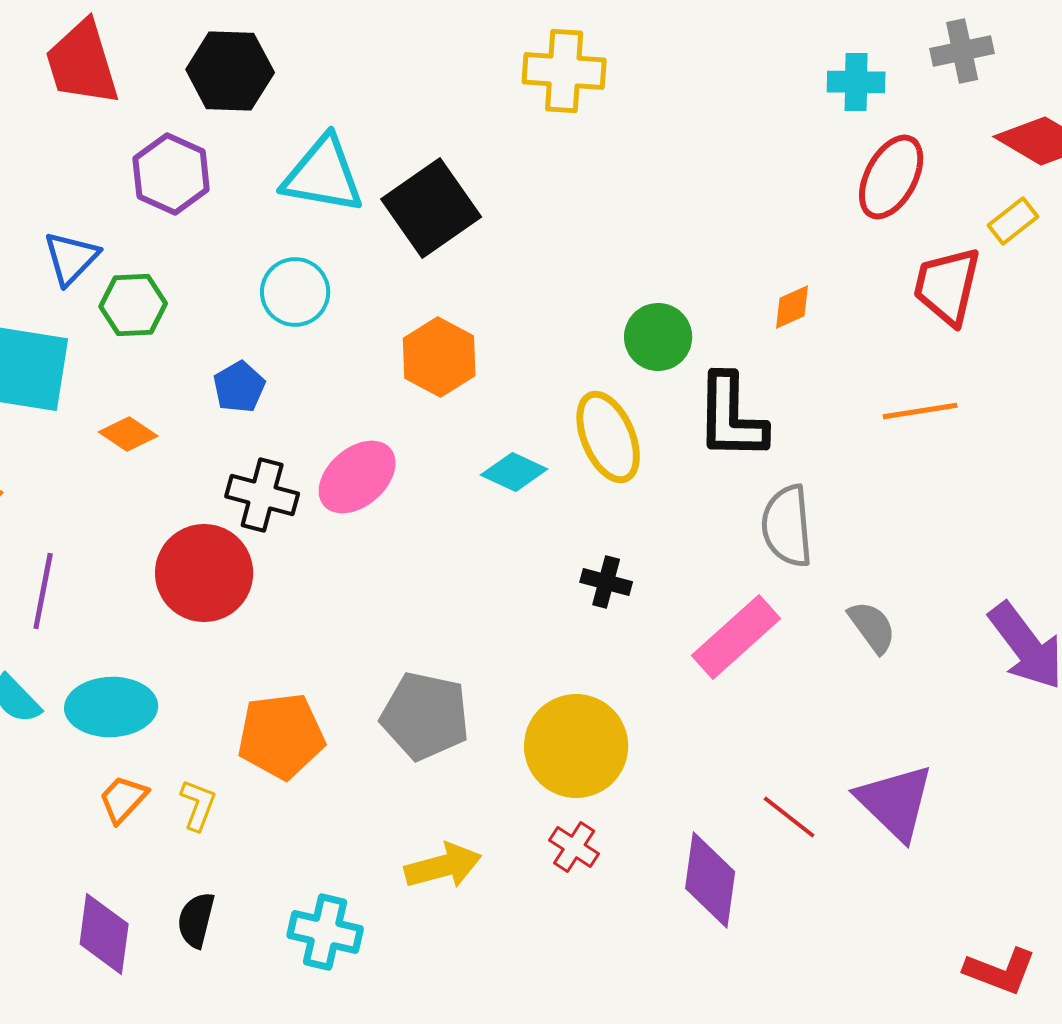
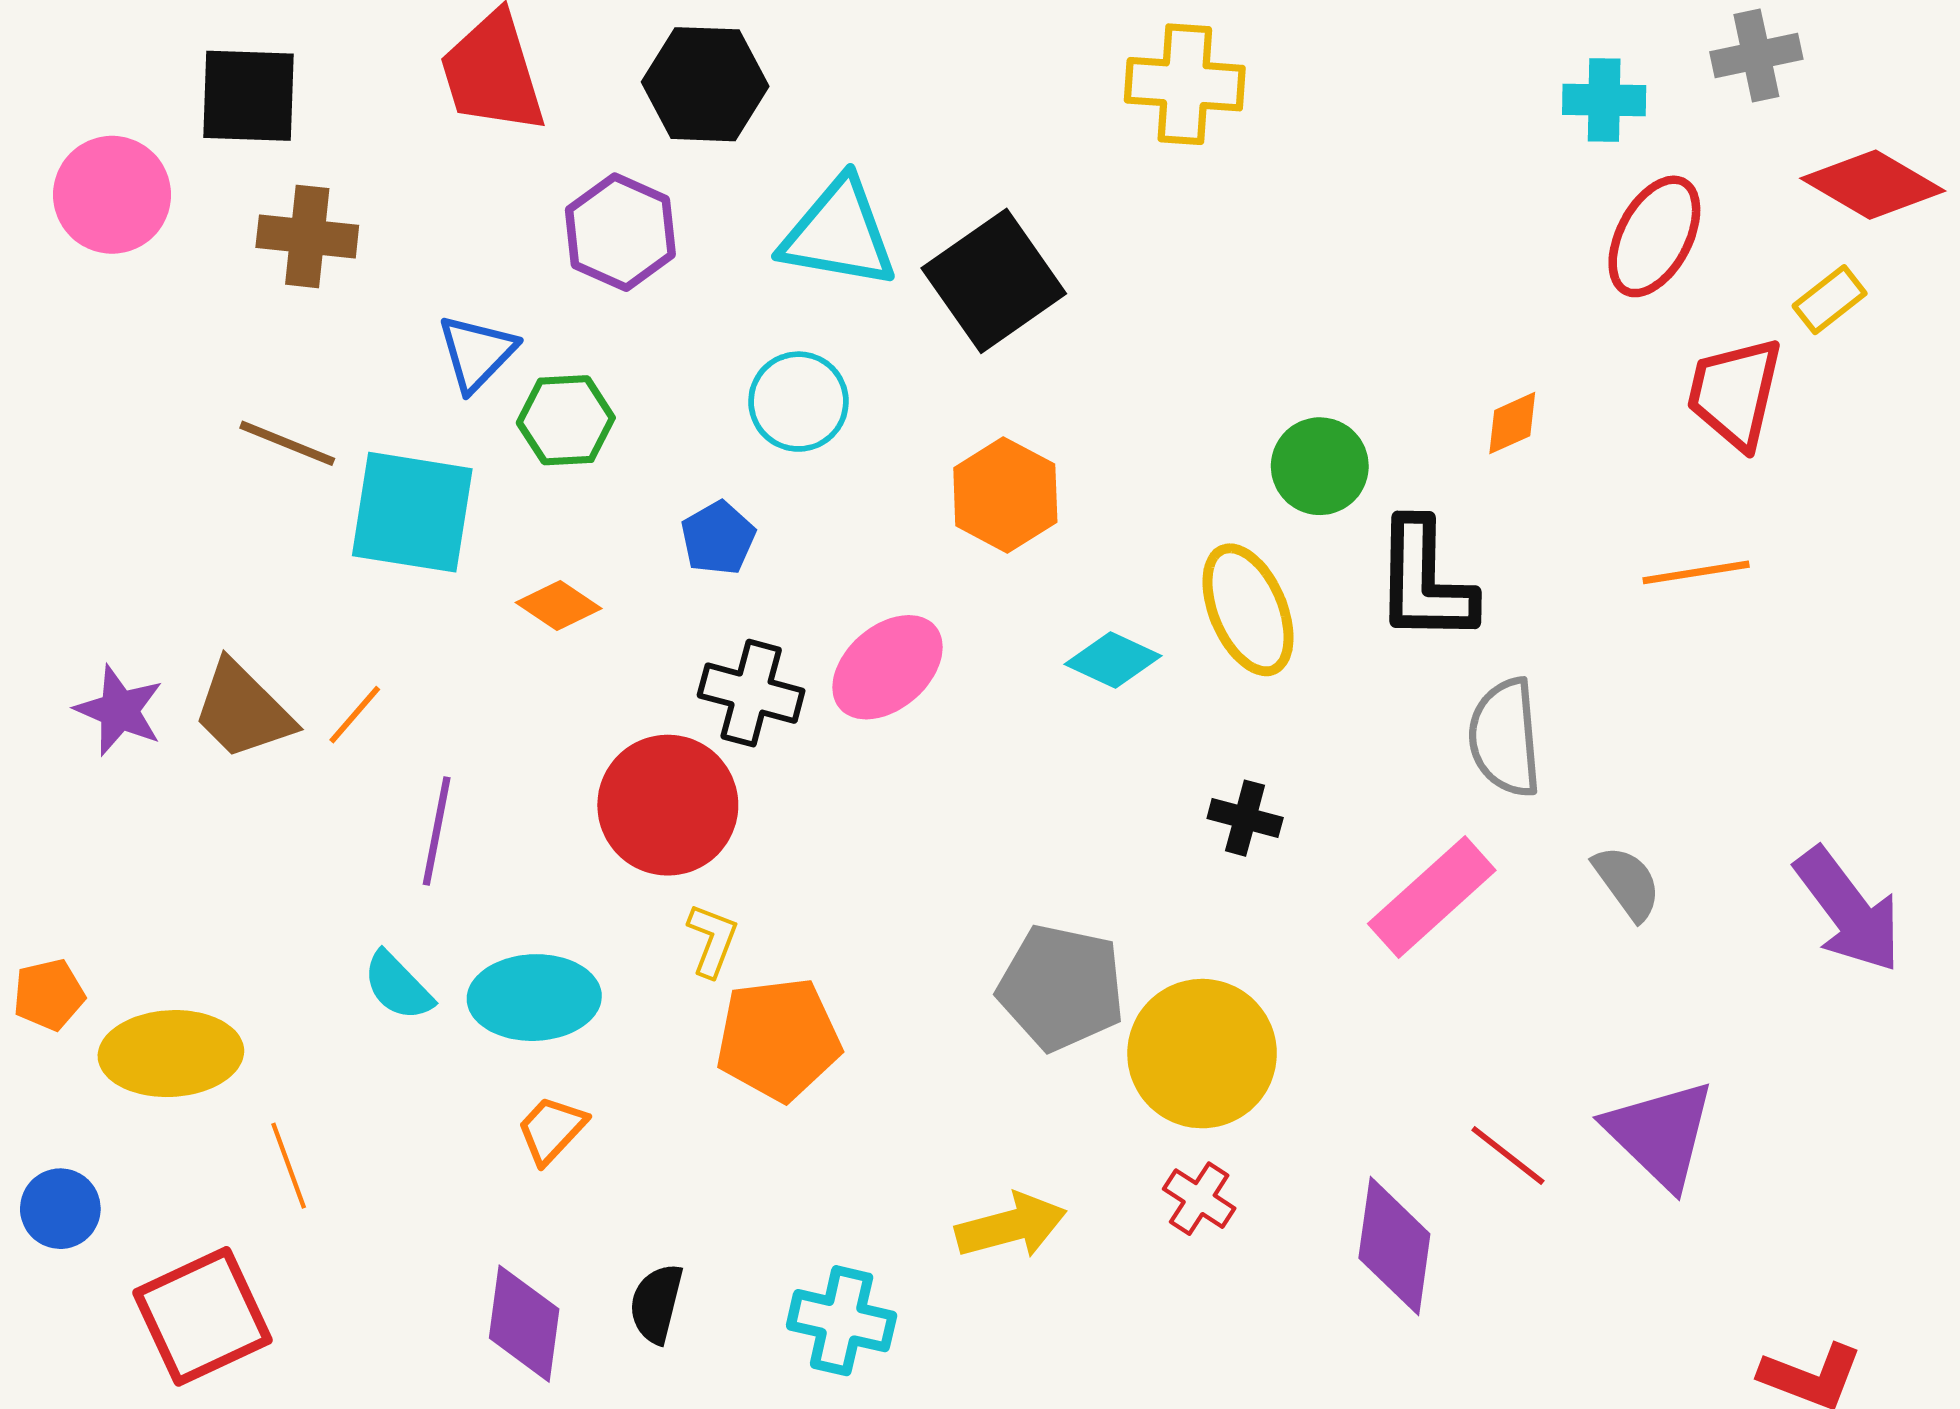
gray pentagon: (425, 716) -> (1061, 987), moved
yellow L-shape: (198, 805) -> (712, 940), moved

